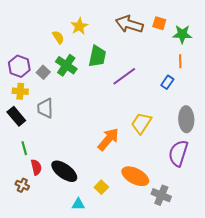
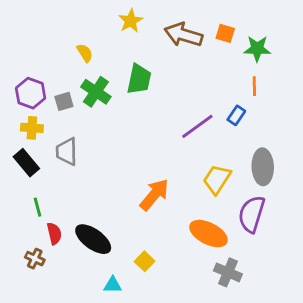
yellow star: (79, 26) -> (131, 21), moved
gray square: (43, 72) -> (64, 101), turned 32
purple line: (124, 76) -> (197, 126), moved
yellow trapezoid: (141, 123) -> (217, 179), moved
orange ellipse: (135, 176) -> (209, 234), moved

